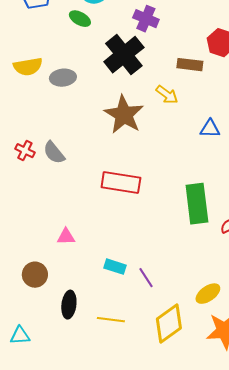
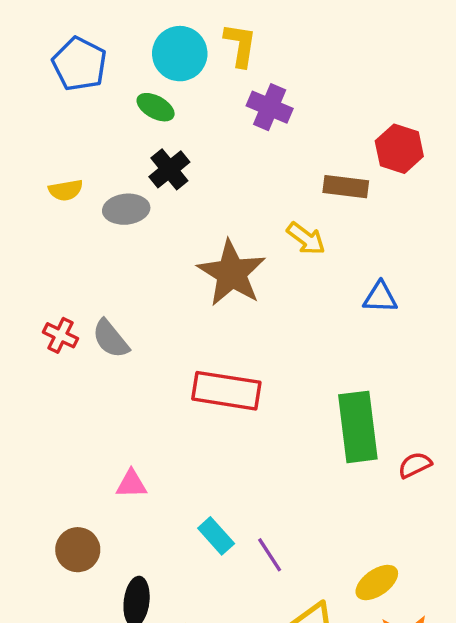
black cross: (124, 55) -> (169, 169), moved, size x0.6
yellow semicircle: (28, 67) -> (66, 190), size x0.7
cyan rectangle: (115, 267) -> (216, 536), turned 30

